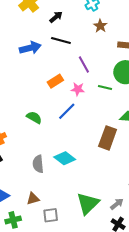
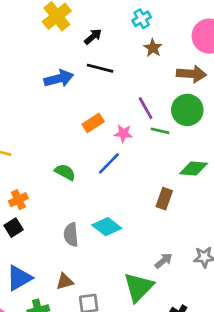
purple line: (84, 65) -> (146, 108), moved
brown rectangle: (108, 138) -> (164, 199), size x0.7
gray arrow: (117, 204) -> (164, 261), moved

